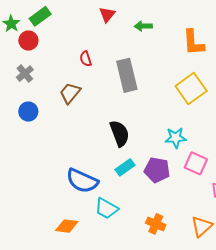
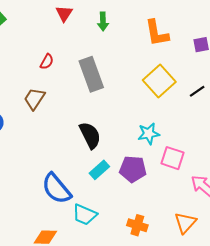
green arrow: (143, 26) -> (103, 21), turned -84
red semicircle: (86, 59) -> (47, 62), turned -126
blue semicircle: (82, 181) -> (56, 189), turned 32

